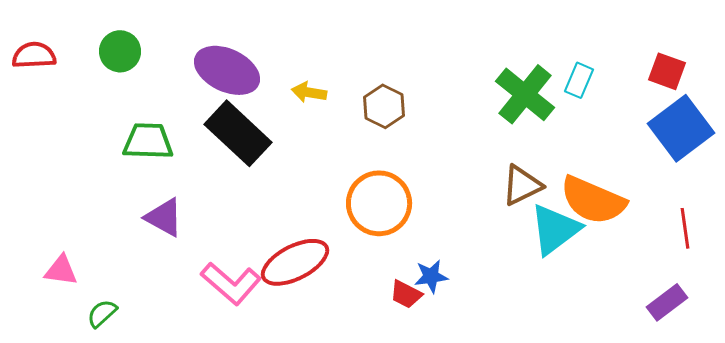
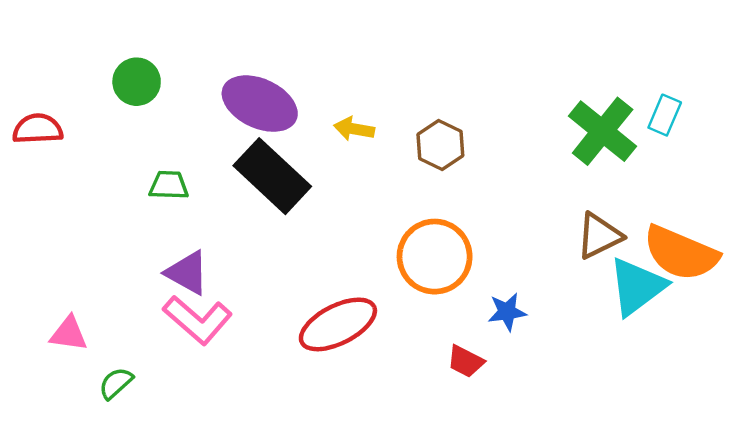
red semicircle: (34, 55) -> (38, 129), moved
green trapezoid: (148, 141) -> (169, 185), size x0.7
blue star: (431, 276) -> (507, 312), moved
pink L-shape: (231, 283) -> (198, 320), moved

